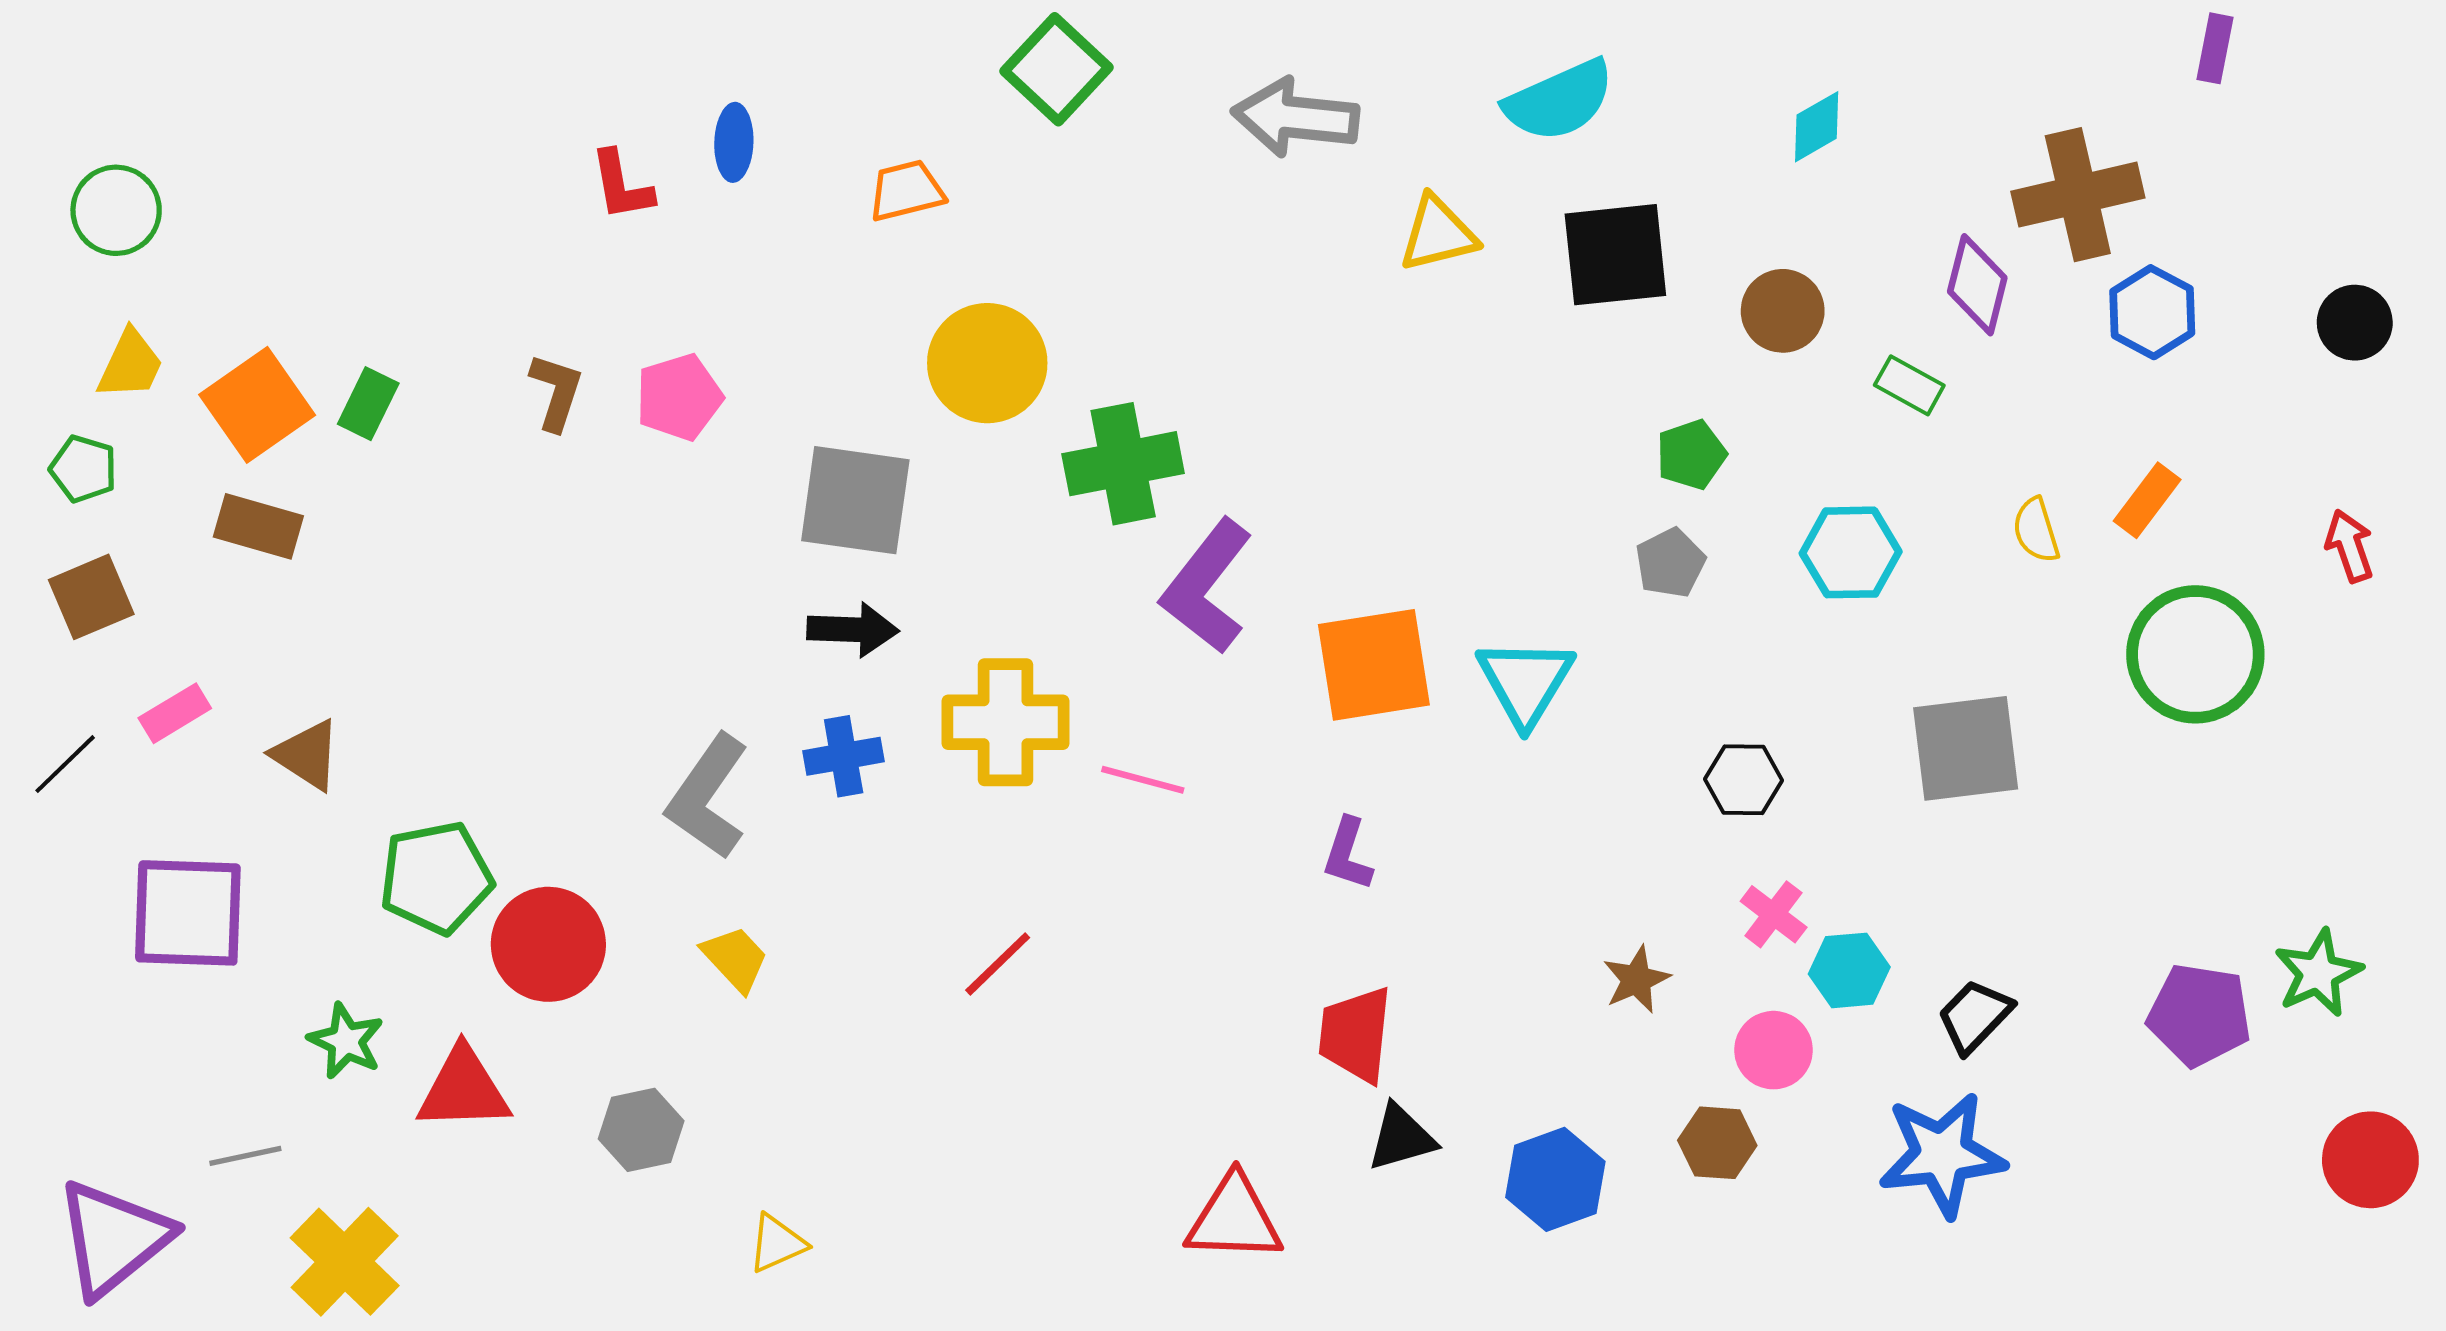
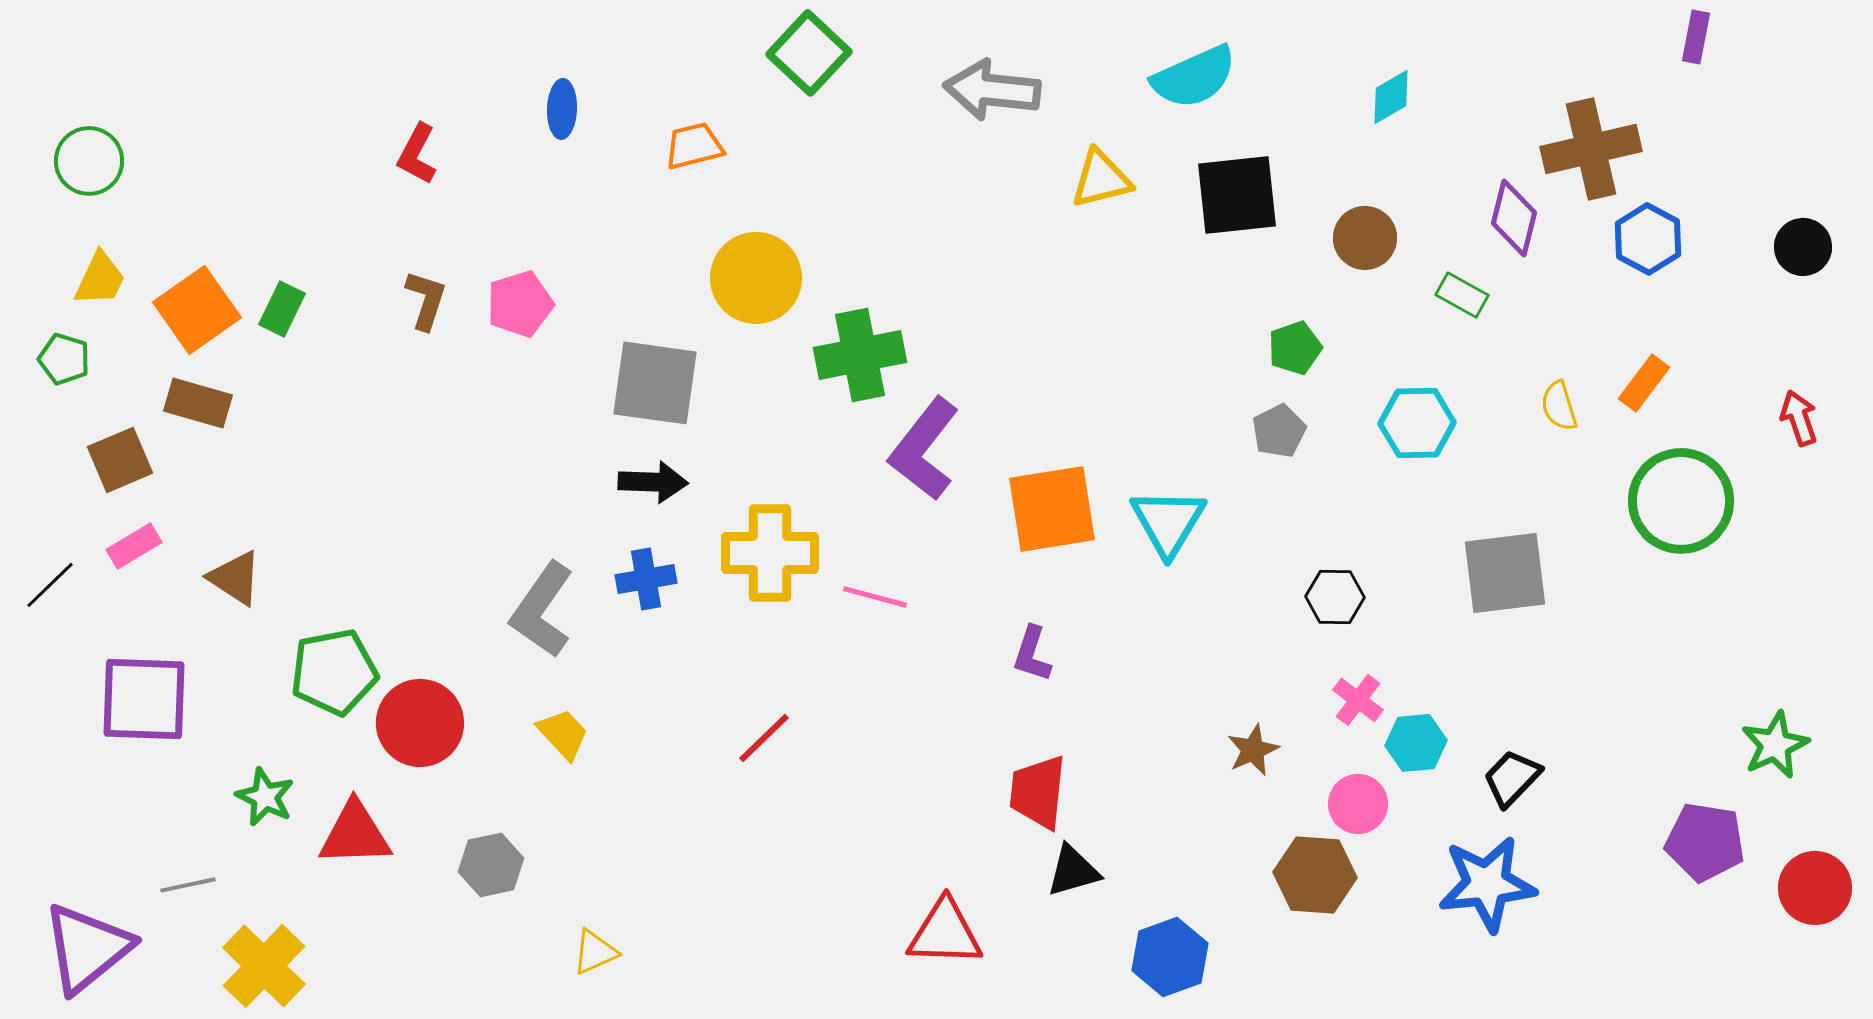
red L-shape: (622, 185) -> (417, 154), moved, turned 38
brown square: (91, 597) -> (120, 460), moved
purple pentagon: (2199, 1015) -> (1705, 842), moved
brown hexagon: (1717, 1143) -> (1315, 875), size x1.4
blue hexagon: (1555, 1179) -> (1170, 957), moved

